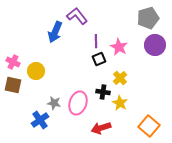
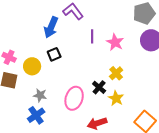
black square: (99, 59) -> (54, 54), moved
black cross: (103, 92) -> (99, 87), turned 32
gray star: (54, 103) -> (40, 95), moved

